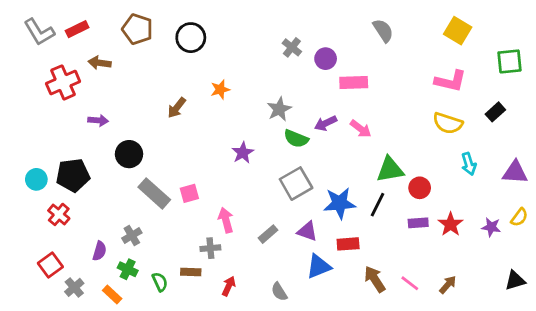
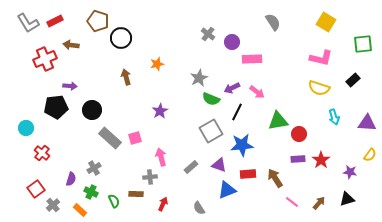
black circle: (191, 38) -> (121, 38), moved
brown arrow: (177, 108) -> (126, 77), turned 126
purple star: (243, 153) -> (160, 111), moved
black pentagon: (73, 175) -> (56, 107), moved
black line: (378, 205) -> (237, 112), moved
purple star: (491, 227) -> (350, 172), moved
brown arrow: (375, 279) -> (275, 178), moved
black triangle: (515, 280) -> (347, 199), moved

